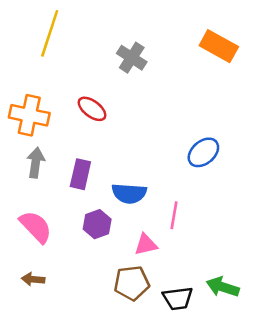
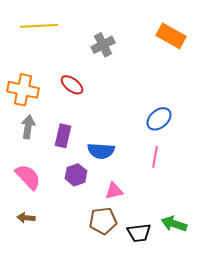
yellow line: (50, 33) -> (39, 26), turned 69
gray cross: (132, 58) -> (103, 45), turned 30
pink line: (174, 215) -> (155, 157), moved

